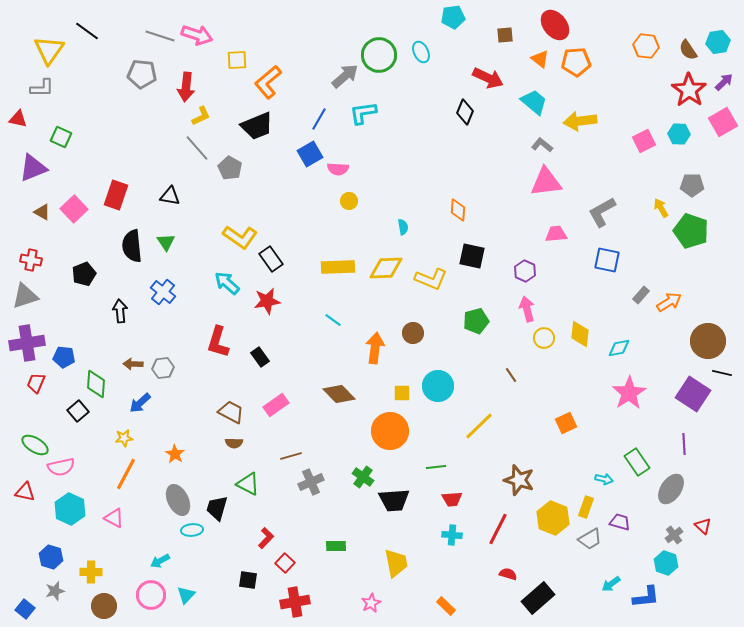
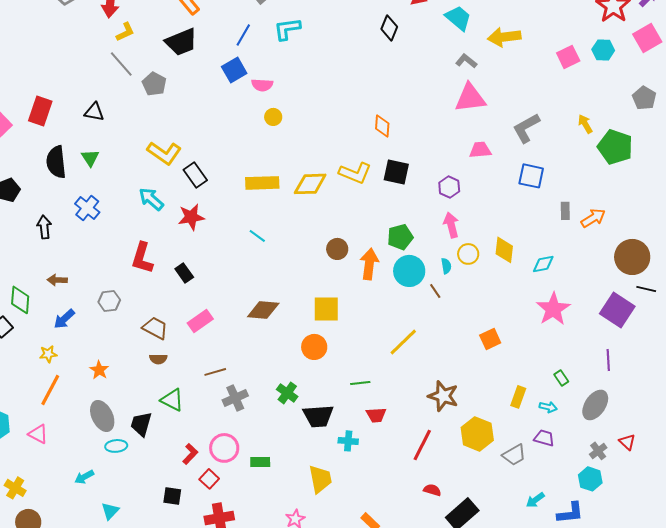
gray pentagon: (692, 185) -> (644, 98), moved, turned 30
cyan semicircle: (403, 227) -> (446, 266), moved
yellow L-shape: (431, 279) -> (355, 173), moved
gray rectangle: (641, 295) -> (565, 211), turned -42
orange arrow: (375, 348) -> (369, 264), moved
gray hexagon: (163, 368) -> (109, 301), moved
cyan circle: (438, 386) -> (409, 271), moved
yellow square: (402, 393) -> (326, 309), size x1.6
brown diamond: (339, 394) -> (263, 310), turned -40
orange circle: (390, 431) -> (314, 347), size x0.7
green rectangle: (637, 462) -> (561, 378), size x0.6
cyan arrow: (604, 479) -> (548, 407), moved
yellow rectangle: (586, 507) -> (518, 397), moved
cyan cross: (452, 535) -> (348, 441), moved
yellow cross: (91, 572) -> (15, 488), turned 30
pink circle: (151, 595) -> (224, 448), moved

